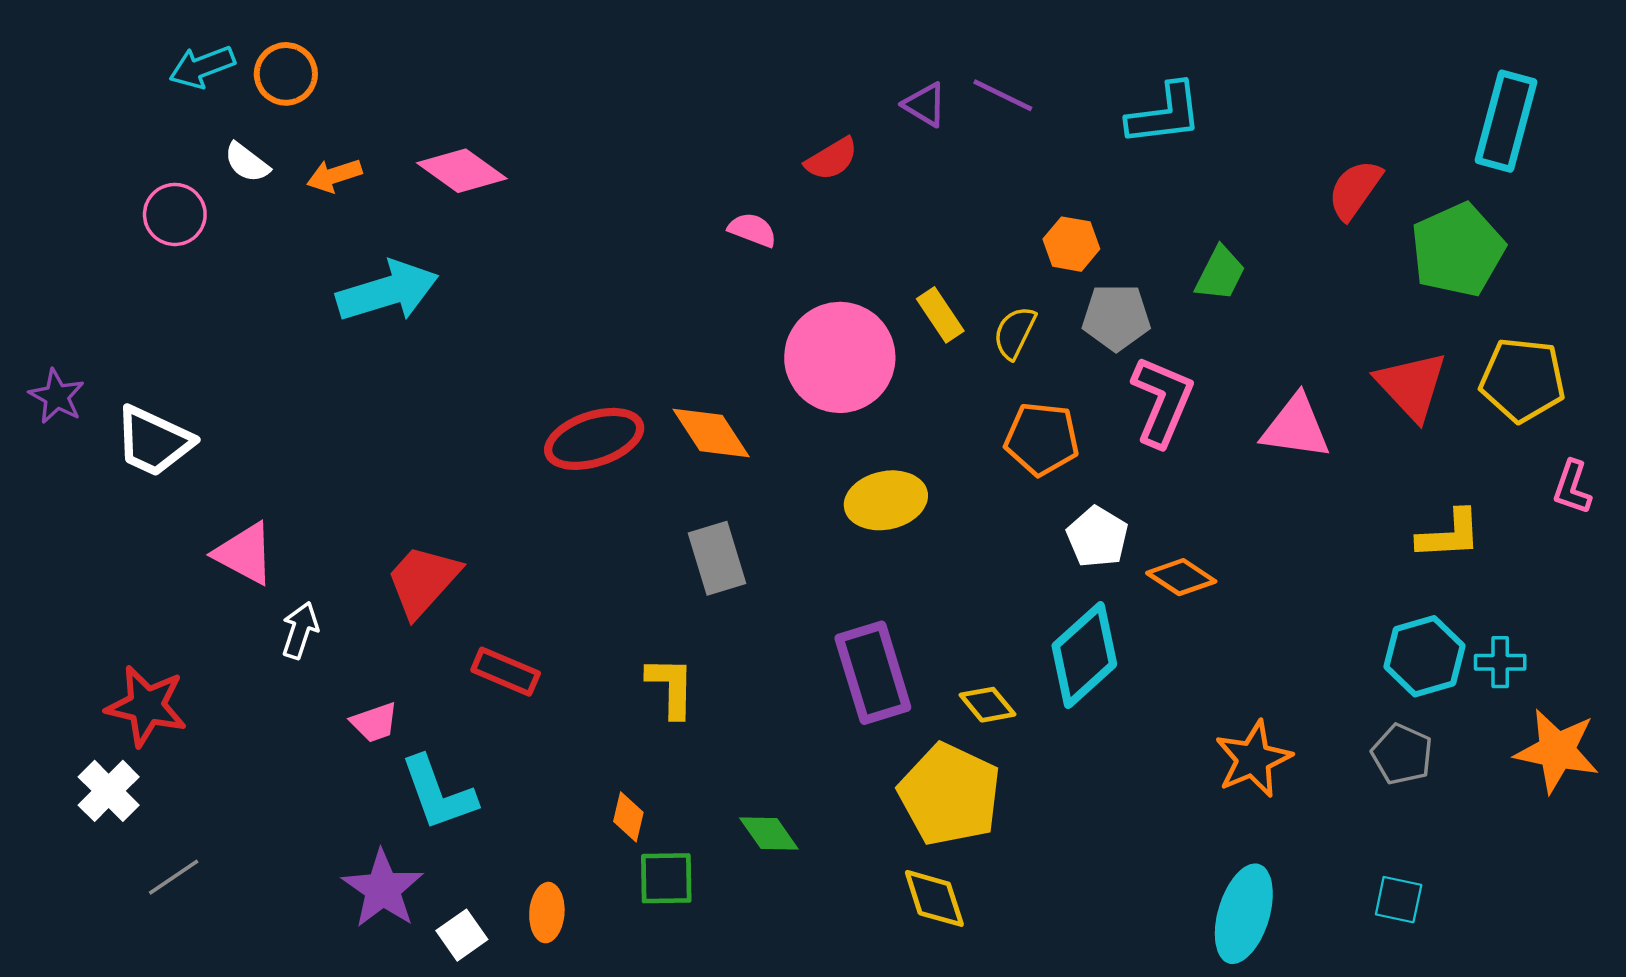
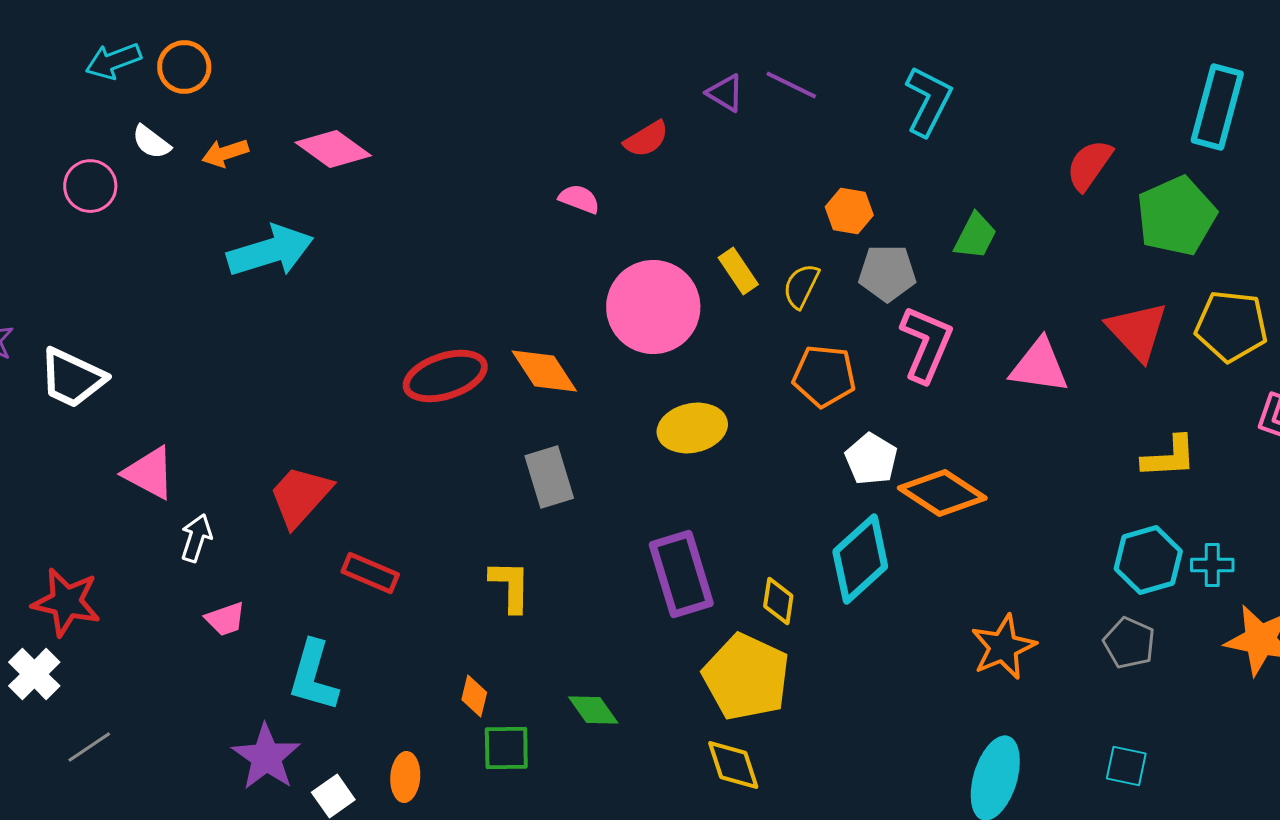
cyan L-shape: (1165, 114) -> (928, 101), turned -56
orange diamond: (1181, 577) -> (942, 493), size x1.5
yellow diamond: (987, 705) -> (778, 601), turned 48
pink trapezoid: (374, 722) -> (225, 619), moved
cyan L-shape: (438, 793) -> (313, 676), turned 36

